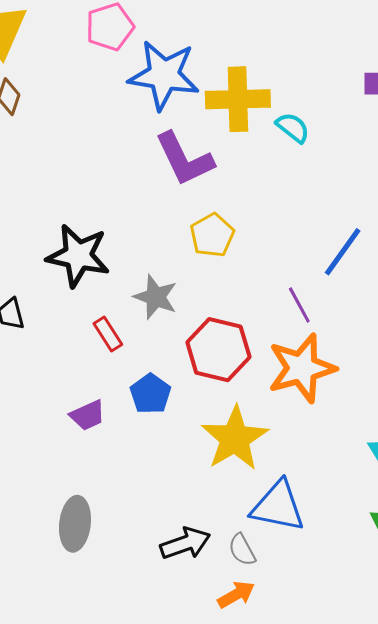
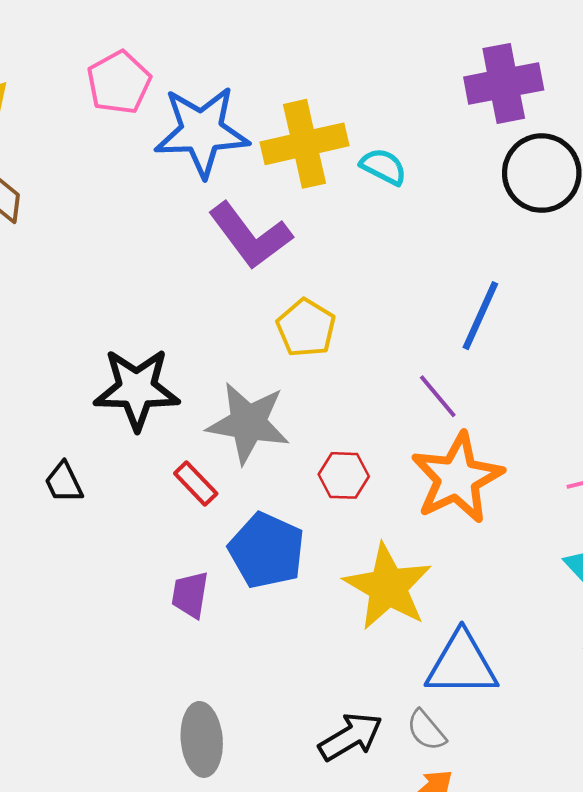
gray star: (156, 297) -> (248, 423), size x1.4
red hexagon: (218, 350) -> (344, 475), size x0.6
blue pentagon: (150, 394) -> (267, 551), size x1.4
purple trapezoid: (88, 415) -> (190, 595), turned 135

